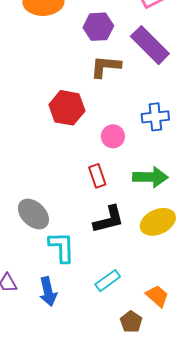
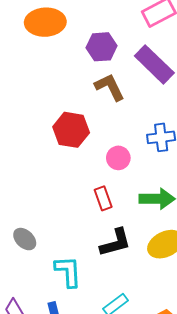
brown L-shape: (106, 67) -> (110, 87), turned 60
gray ellipse: (33, 214) -> (25, 239), moved, size x0.7

